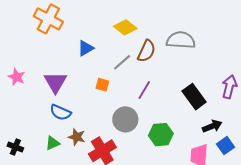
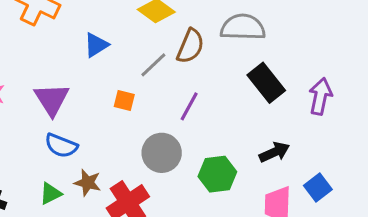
black rectangle: (194, 97) -> (266, 83), moved
black arrow: (212, 126) -> (274, 152), moved

